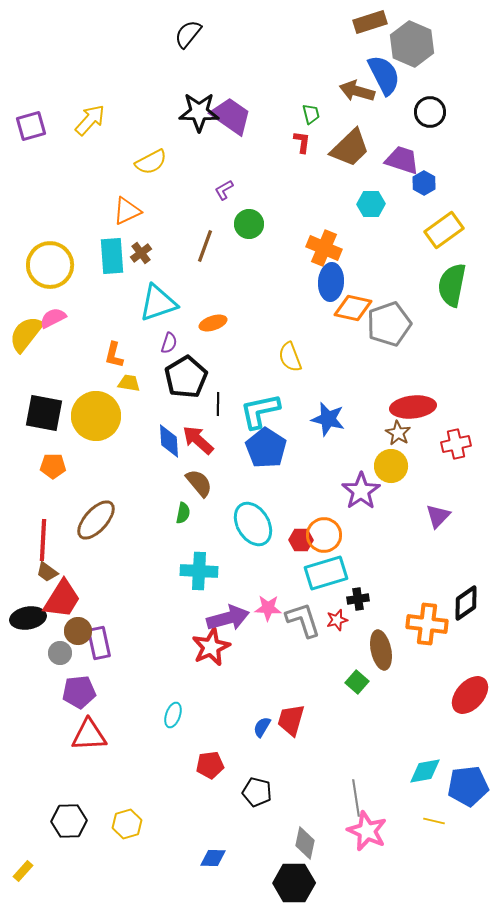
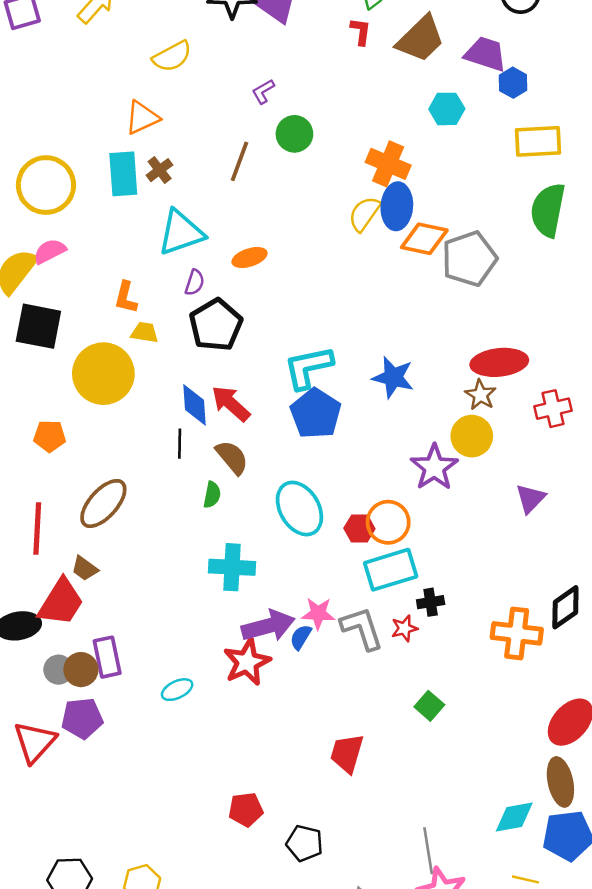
yellow rectangle: (444, 230) -> (538, 141), turned 33
yellow semicircle: (290, 357) -> (364, 214), moved, turned 56
black line: (218, 404) -> (180, 444), moved
black square: (44, 413) -> (38, 326), moved
brown trapezoid: (47, 572) -> (85, 568), moved
brown circle: (78, 631) -> (81, 670), moved
brown ellipse: (381, 650) -> (560, 782), moved
cyan ellipse: (173, 715) -> (177, 690), moved, turned 45
blue semicircle: (262, 727) -> (301, 637), moved
red triangle: (89, 735) -> (35, 742), moved, turned -45

